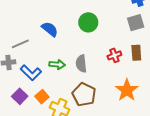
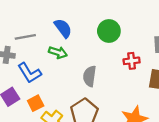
red cross: (114, 55) -> (132, 61), moved
green arrow: (57, 65) -> (58, 52), moved

